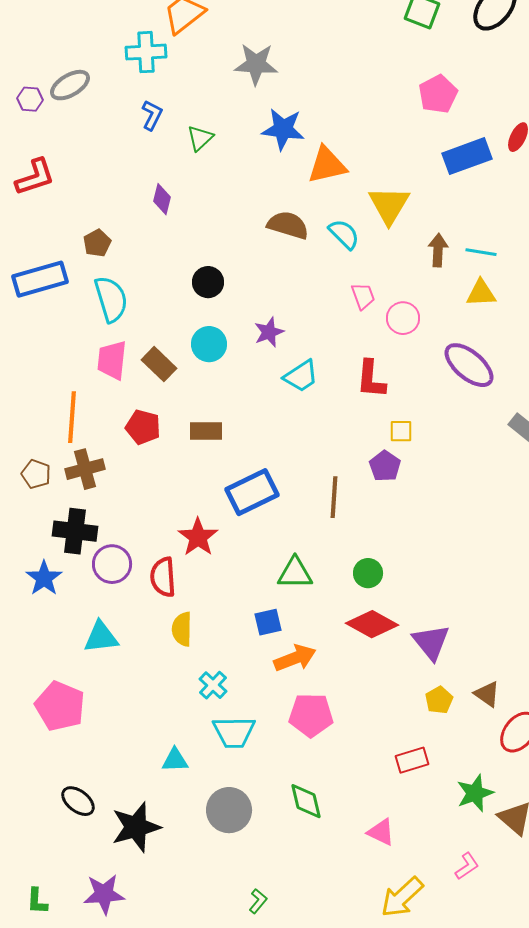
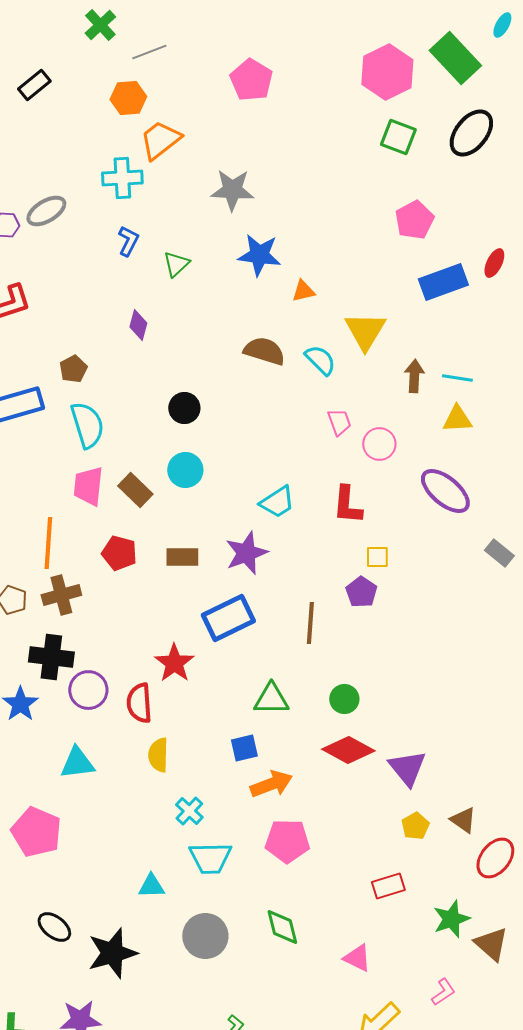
orange triangle: (327, 165) -> (303, 291), size x0.6
purple star: (269, 332) -> (246, 553), moved, size x1.4

